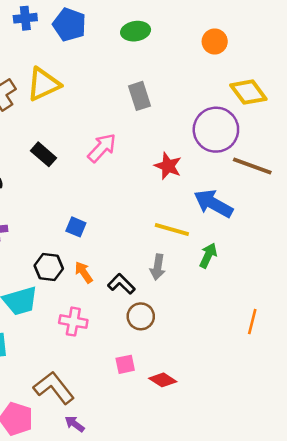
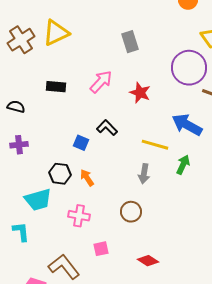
black rectangle: (44, 154) -> (56, 87), turned -36
red star: (168, 166) -> (140, 93), moved
black L-shape: (121, 284) -> (107, 128), moved
pink square: (125, 364) -> (101, 249), moved

